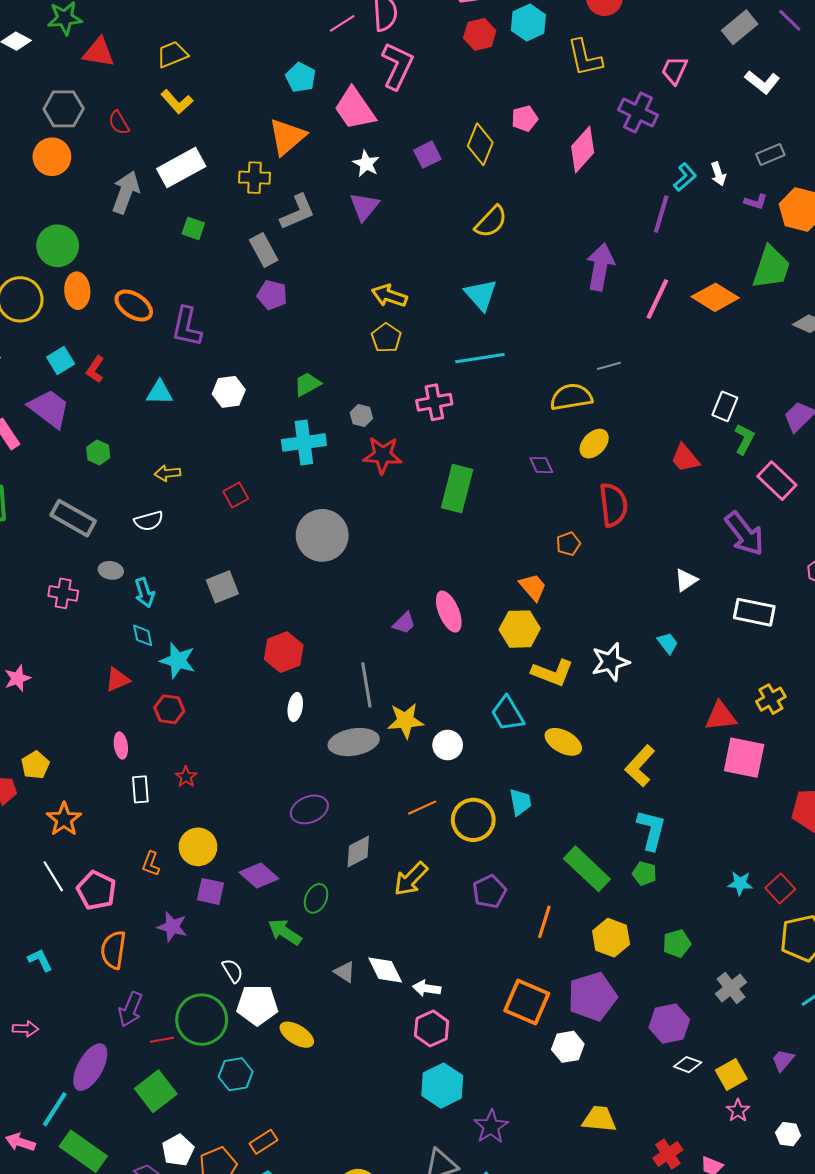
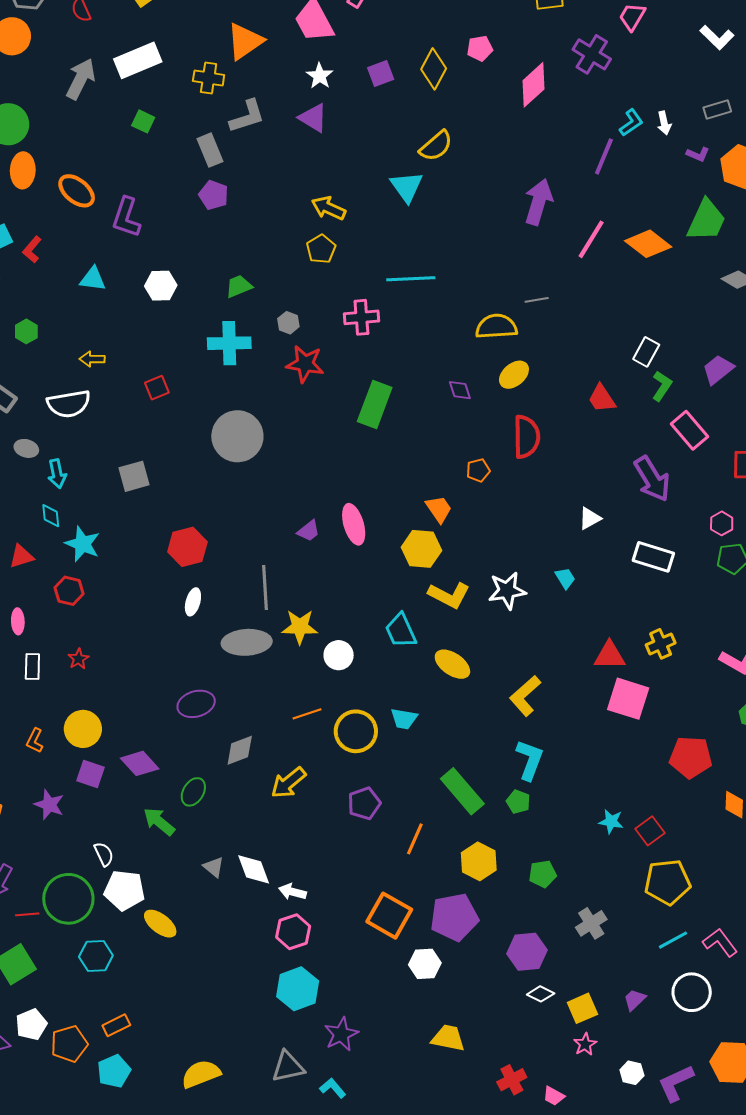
purple triangle: (364, 207) -> (313, 118), turned -44
cyan triangle: (481, 295) -> (407, 187), moved
white semicircle: (149, 521) -> (69, 404), size x1.5
cyan trapezoid: (520, 802) -> (404, 719), turned 104

